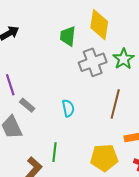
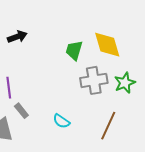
yellow diamond: (99, 25) -> (107, 45), turned -36
cyan semicircle: (68, 108) -> (61, 121), turned 126

